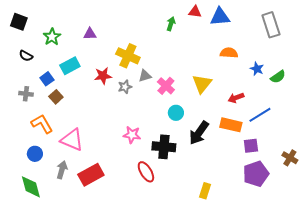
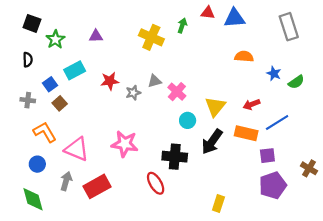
black square: (19, 22) -> (32, 23), moved
black semicircle: (26, 56) -> (28, 60), turned -120
yellow cross: (128, 56) -> (151, 37), moved
yellow triangle: (202, 84) -> (215, 107), moved
pink star: (132, 135) -> (125, 144), moved, size x1.4

